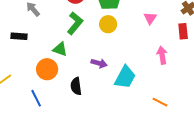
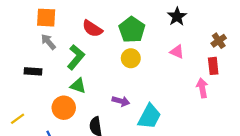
pink triangle: (150, 18) -> (177, 52), turned -40
green L-shape: (75, 23) -> (76, 57), moved
pink arrow: (162, 55) -> (202, 88), moved

